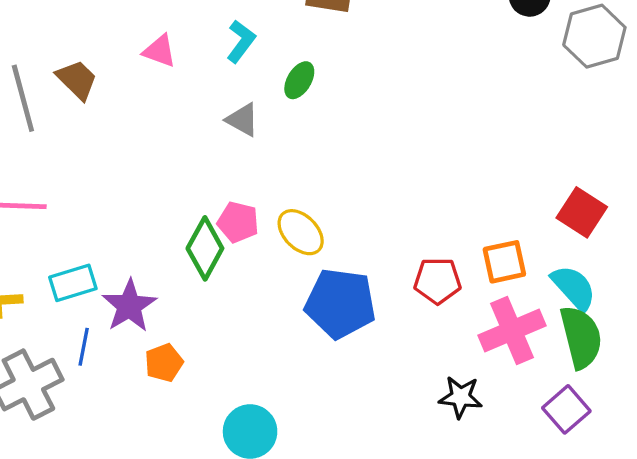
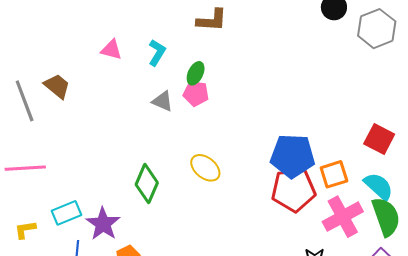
pink triangle: (160, 51) -> (111, 50), moved
pink pentagon: (238, 222) -> (196, 93), moved
red pentagon: (438, 281) -> (293, 190), size x1.5
blue pentagon: (340, 303) -> (293, 156), moved

